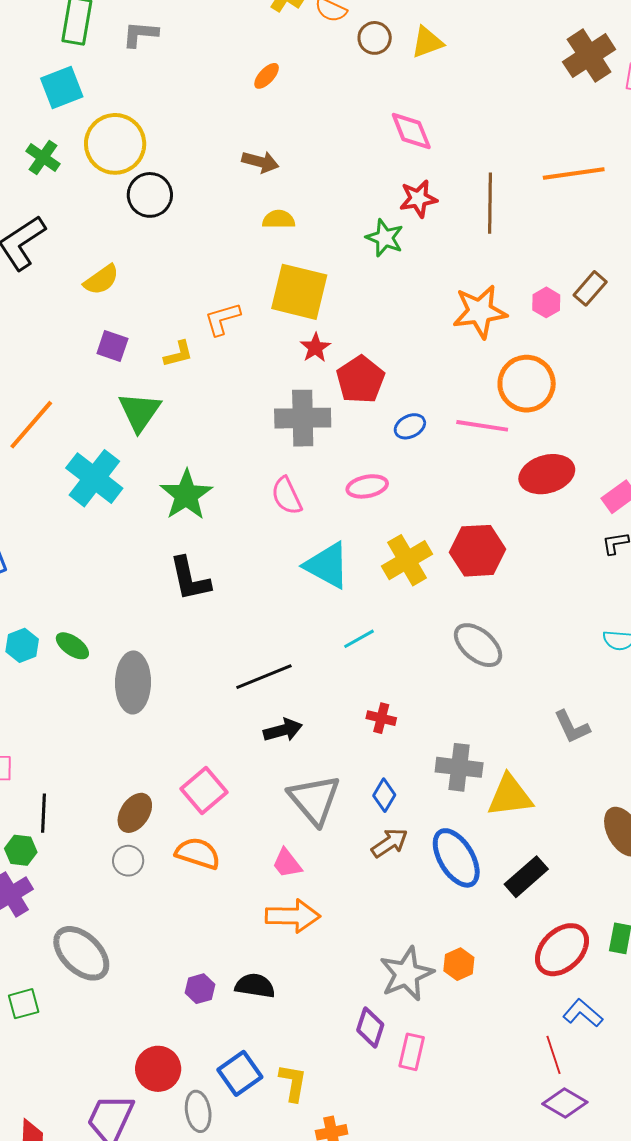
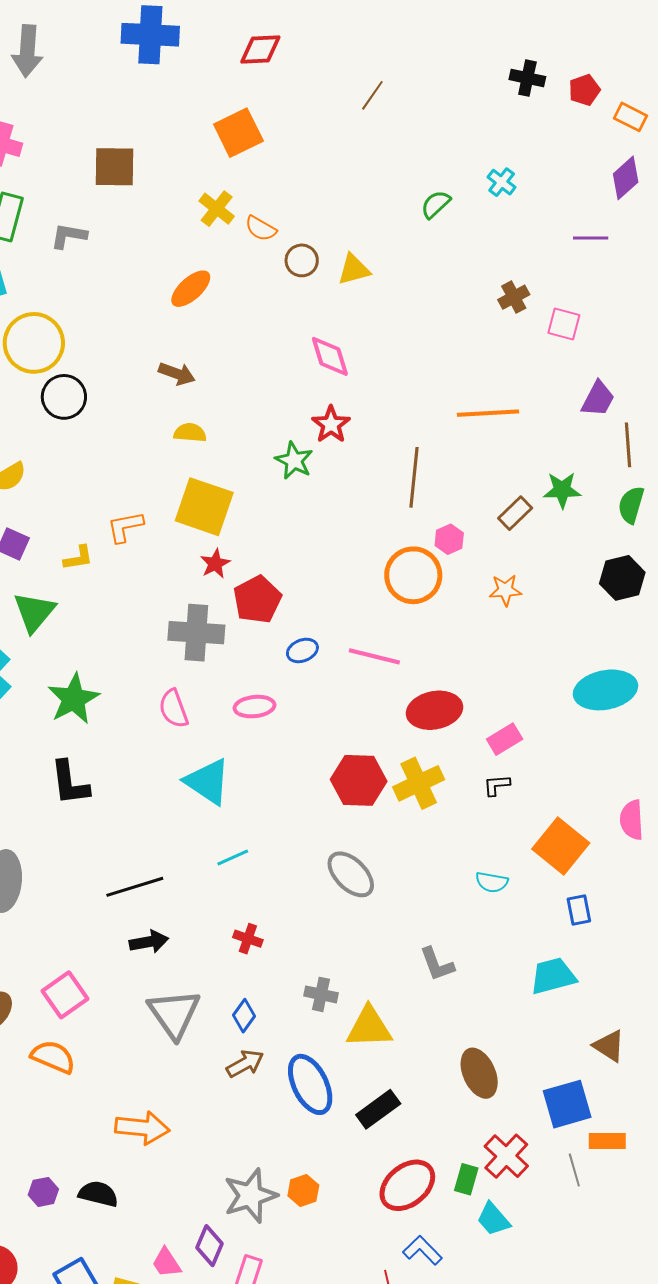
brown cross: (589, 56) -> (514, 297), size x0.6
orange ellipse: (267, 76) -> (191, 289), size x1.5
red star: (418, 199) -> (331, 424), turned -30
brown line: (490, 203) -> (414, 477), moved
brown rectangle: (590, 288) -> (515, 513), moved
orange star: (480, 312) -> (505, 590), moved, size x0.6
orange circle: (527, 384) -> (413, 575), moved
yellow cross: (407, 560) -> (419, 783), moved
gray cross: (459, 767) -> (321, 994), size x0.7
pink trapezoid: (287, 863) -> (166, 1263), moved

